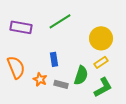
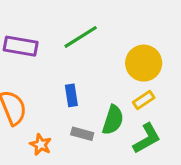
orange star: (40, 79) -> (41, 145), moved

